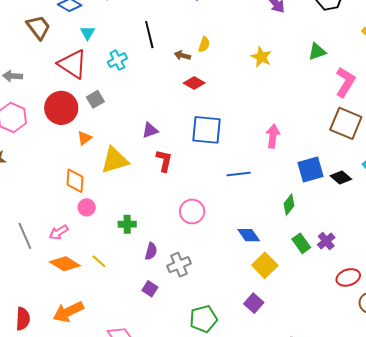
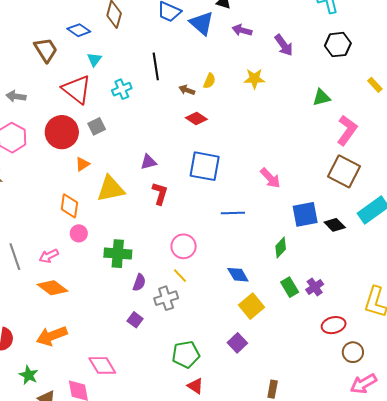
yellow star: (261, 57) -> (254, 79), moved, turned -30
pink arrow: (273, 136) -> (270, 178), turned 125
green cross: (127, 224) -> (118, 254), size x1.5
yellow line: (99, 261) -> (180, 276), moved

